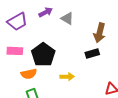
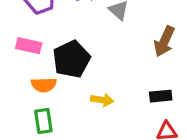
black rectangle: (92, 53) -> (161, 96), moved

